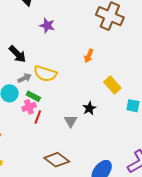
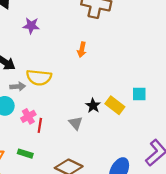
gray arrow: (25, 78) -> (18, 86), turned 32
yellow rectangle: (112, 85) -> (115, 105), moved
green rectangle: (33, 96) -> (25, 154), moved

